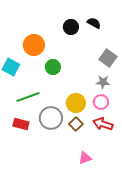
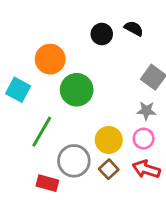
green circle: (53, 67) -> (77, 90), size x1.5
green line: (28, 97) -> (42, 132), turned -40
red rectangle: (21, 124) -> (47, 183), moved

